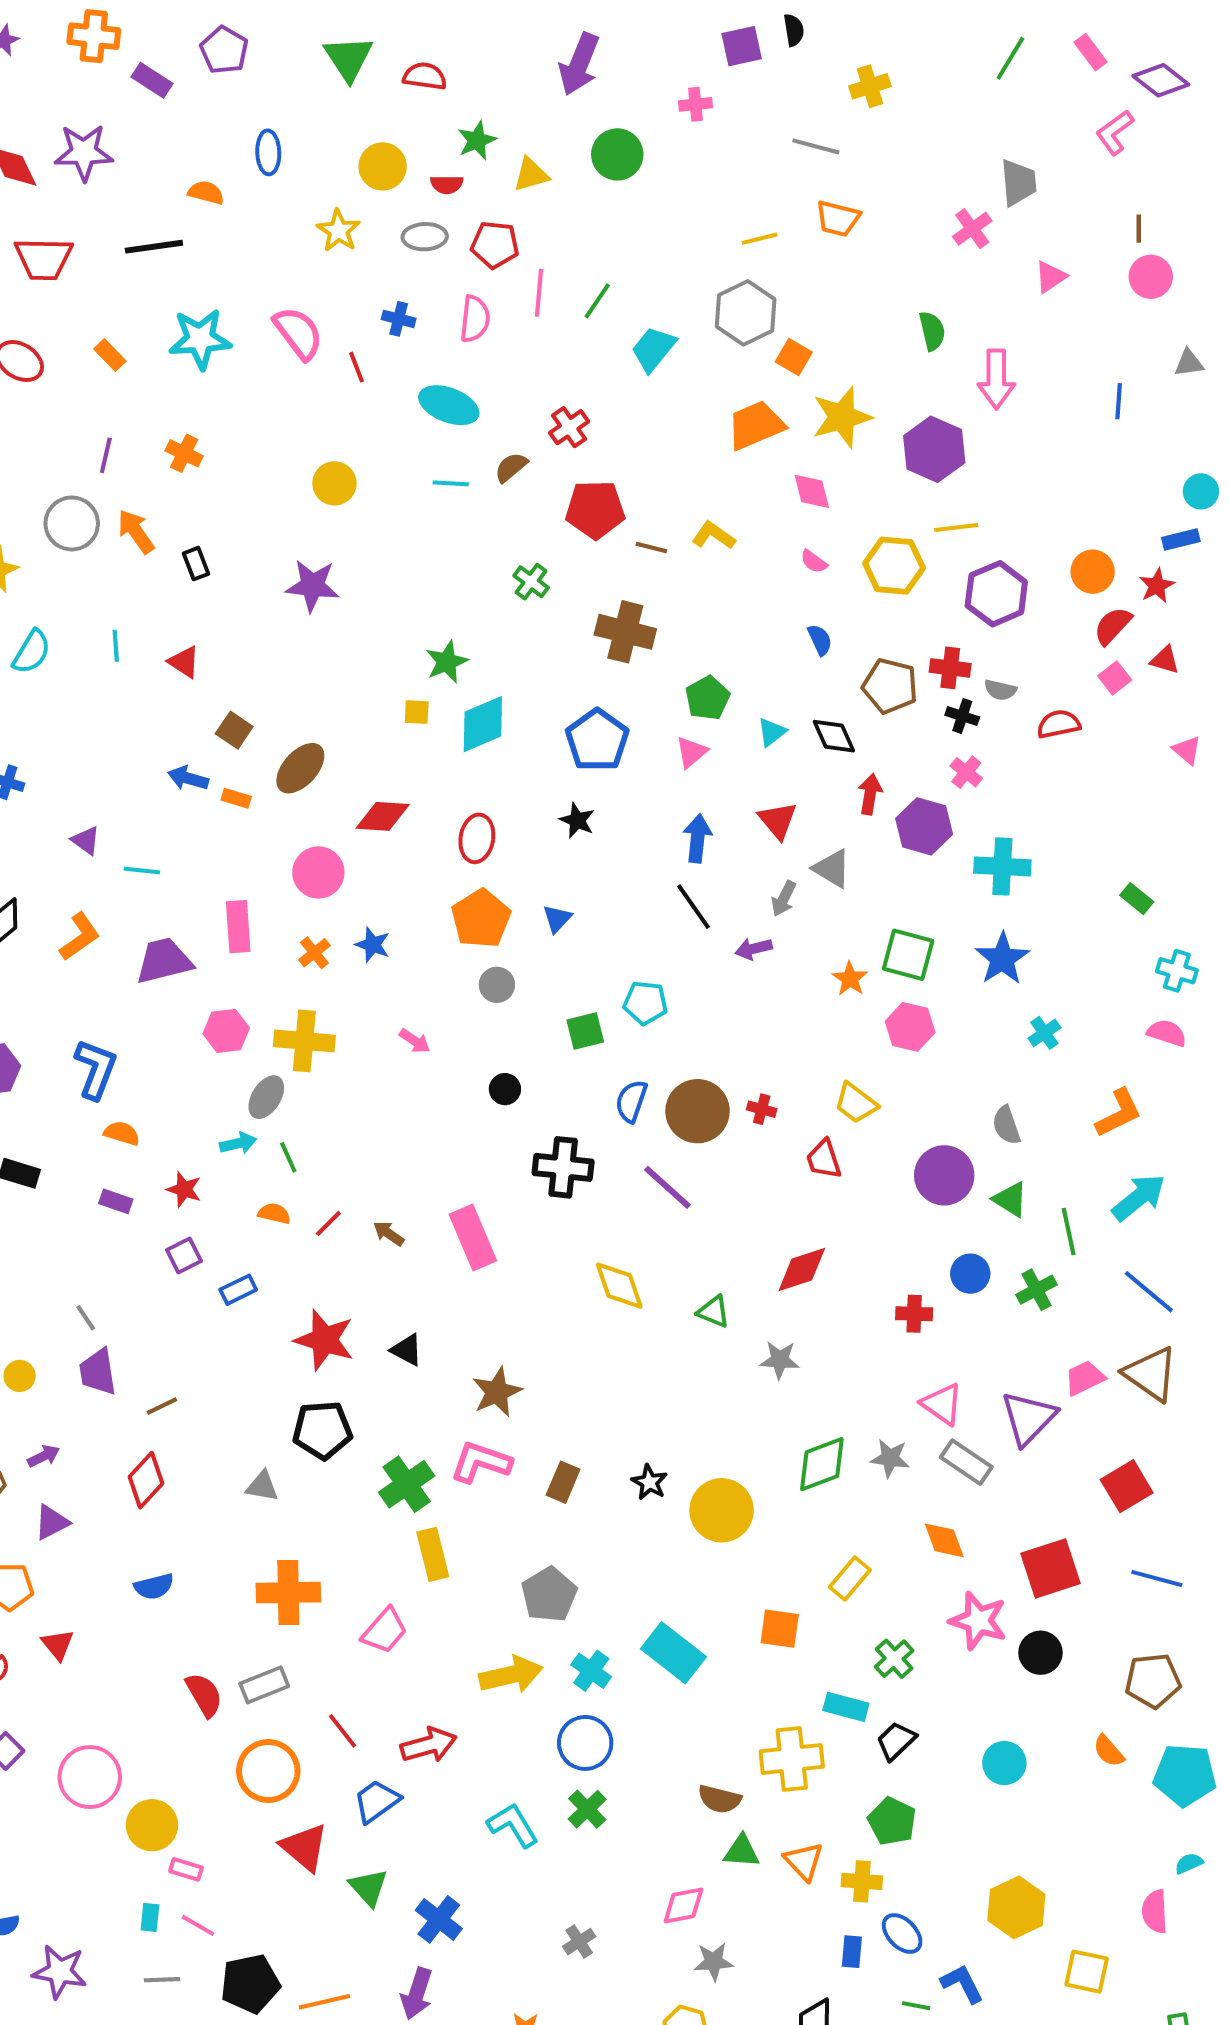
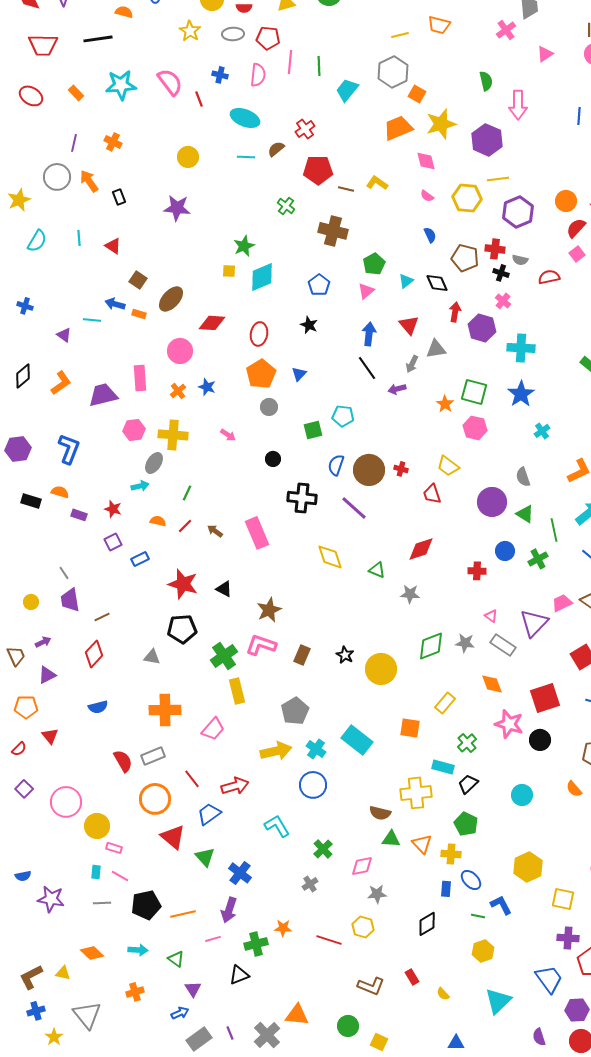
green line: (597, 301) -> (319, 66), turned -36
blue pentagon: (597, 740) -> (319, 285), size x0.7
gray triangle: (832, 868) -> (436, 349), turned -40
cyan line: (142, 870) -> (92, 320), moved
orange semicircle: (122, 1133) -> (60, 492), moved
green line: (288, 1157) -> (187, 493), moved, turned 49
pink triangle: (942, 1404) -> (491, 616), size x0.6
green cross: (587, 1809) -> (323, 849), moved

